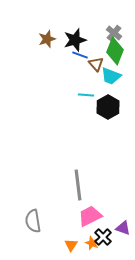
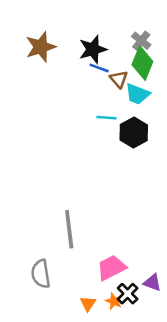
brown star: (47, 39) -> (41, 47), moved, size x1.4
gray line: (78, 185) -> (69, 229), moved

